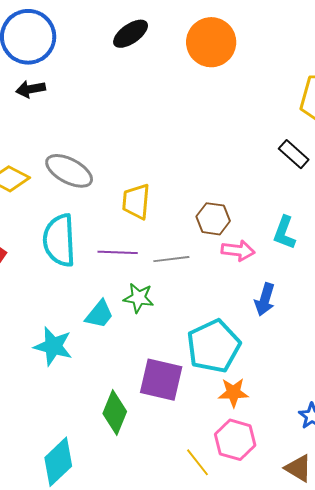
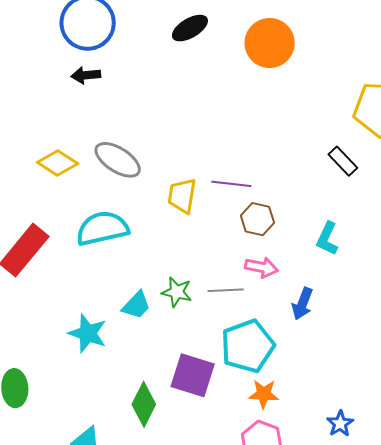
cyan semicircle: (59, 240) -> (102, 228), turned 76
pink arrow: (238, 251) -> (261, 267), moved
purple line: (118, 252) -> (231, 184), moved
gray line: (171, 259) -> (226, 290), moved

